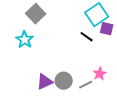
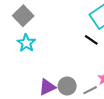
gray square: (36, 14) -> (23, 16), moved

